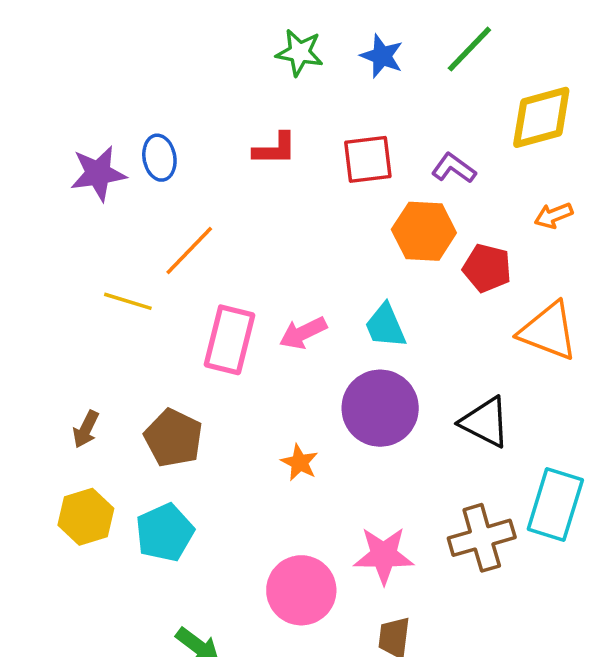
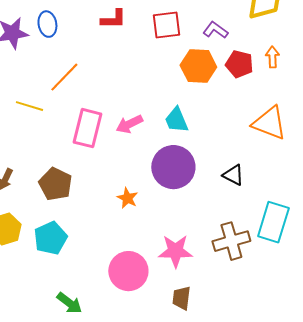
orange arrow: (554, 215) -> (272, 57), turned 110
red pentagon: (487, 268) -> (239, 64), moved
black triangle: (485, 422) -> (233, 175), size x0.7

